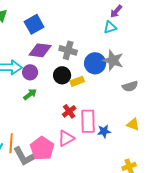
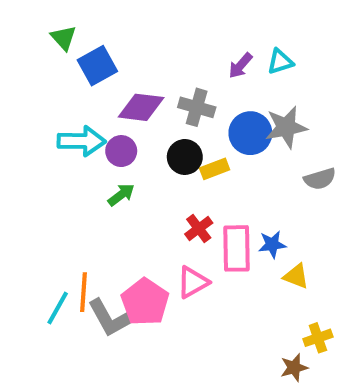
purple arrow: (116, 11) -> (240, 66), moved
blue square: (34, 24) -> (97, 66), moved
gray star: (113, 60) -> (286, 127), turned -30
yellow triangle: (133, 124) -> (296, 276), moved
blue star: (104, 131) -> (272, 244), moved

